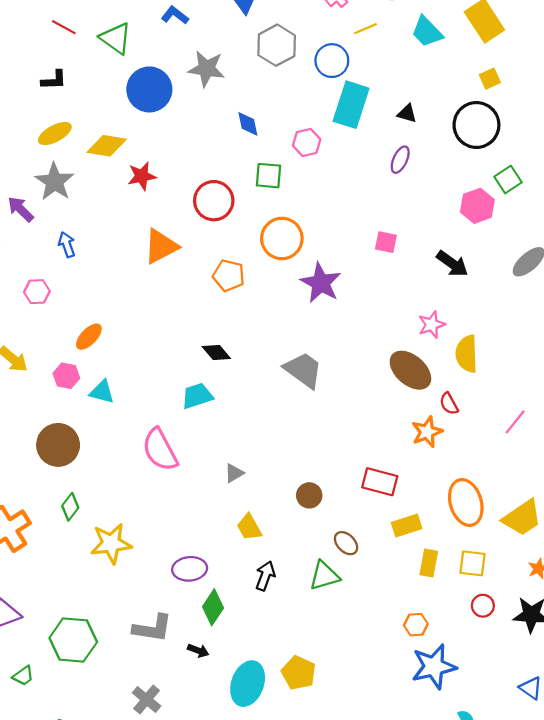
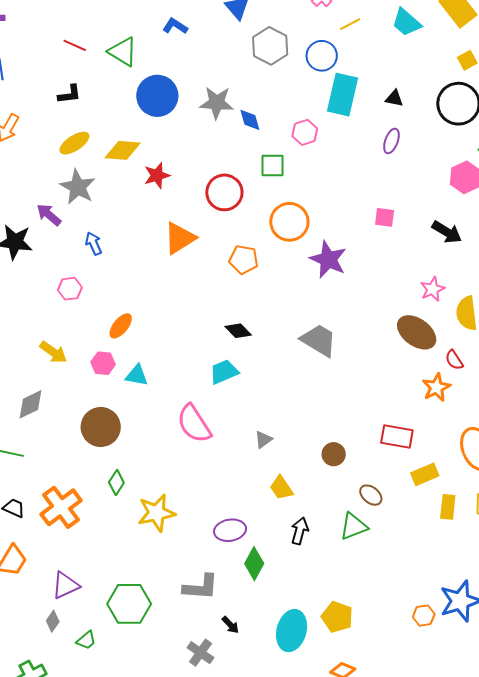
gray star: (206, 69) -> (217, 103), moved
orange hexagon: (416, 625) -> (424, 616), moved
black arrow: (198, 650) -> (230, 625), moved, turned 30

